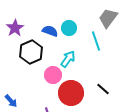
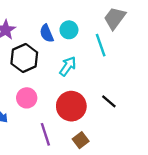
blue semicircle: (50, 31) -> (47, 33), turned -133
pink circle: (53, 75) -> (27, 98), moved

